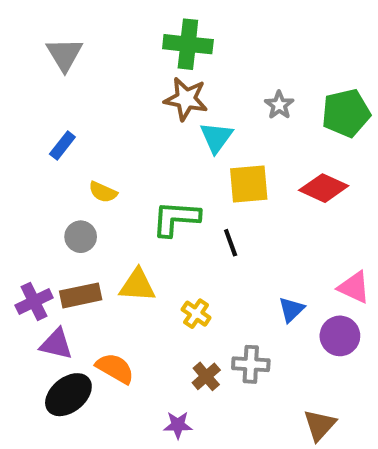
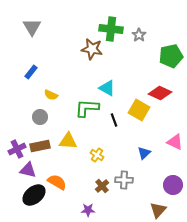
green cross: (188, 44) -> (111, 29), moved
gray star: (279, 105) -> (139, 35), moved
cyan triangle: (216, 137) -> (107, 88), moved, turned -36
yellow square: (249, 184) -> (139, 110), moved, turned 35
purple circle: (340, 336) -> (173, 185), moved

